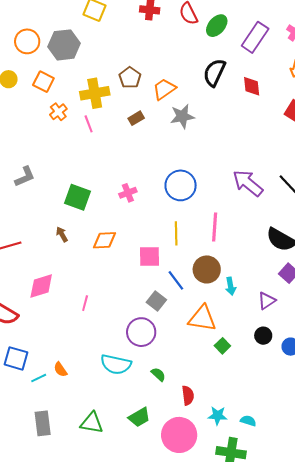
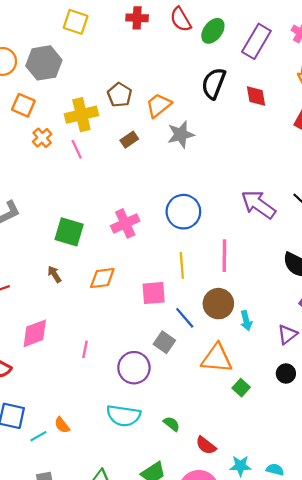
pink cross: (128, 193) -> (125, 223), size x1.4
purple circle: (141, 332) -> (134, 368), moved
red semicircle: (188, 395) -> (206, 445), turned 138

